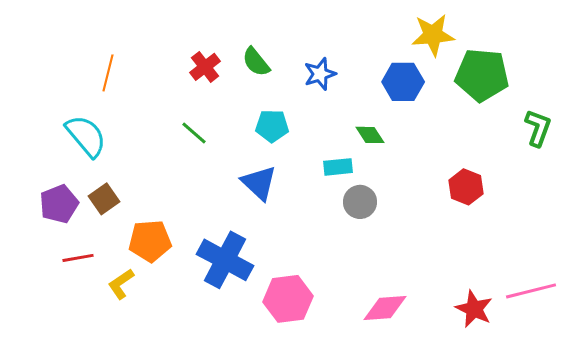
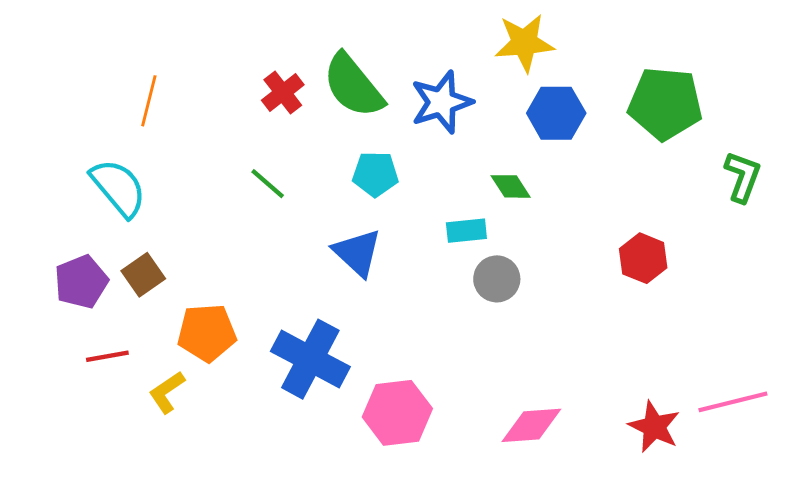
yellow star: (433, 35) -> (524, 43), moved
green semicircle: (256, 62) -> (353, 86), size x1.6
blue star: (320, 74) -> (442, 102), size x1.4

